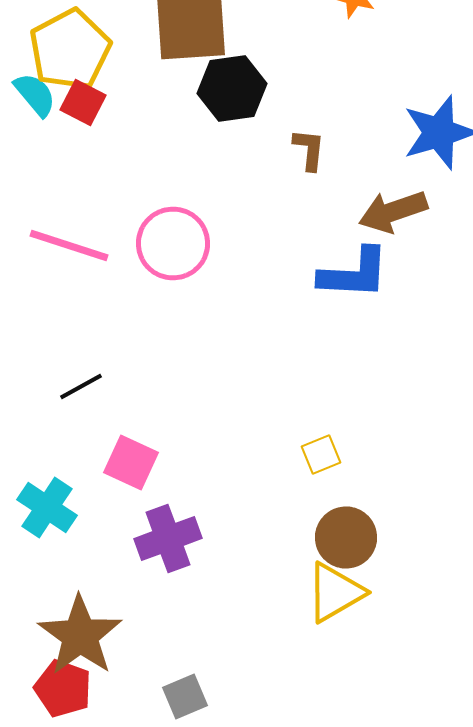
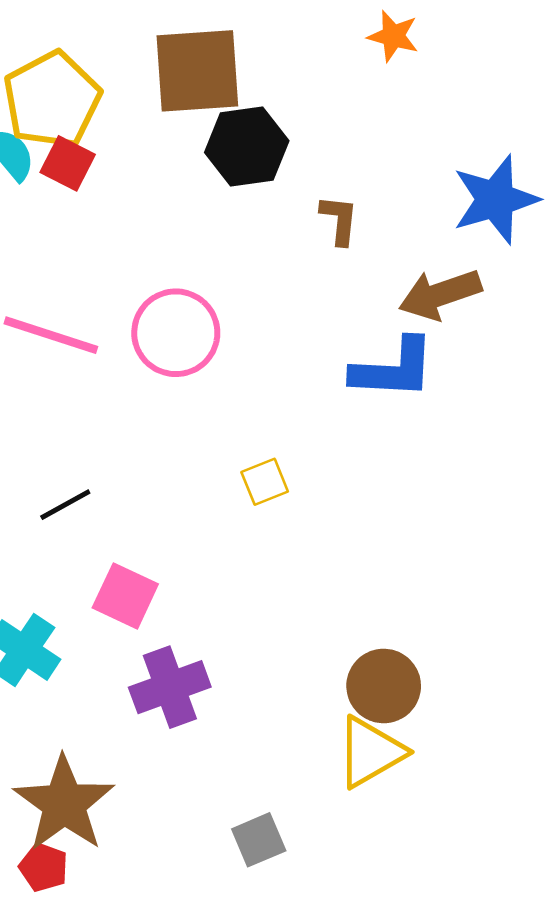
yellow square: (321, 454) -> (265, 482), moved
red pentagon: (63, 688) -> (44, 867), size x0.7
gray square: (185, 696) -> (259, 840), moved

